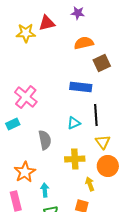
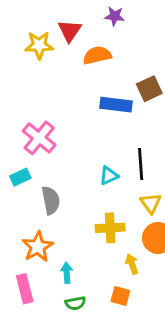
red triangle: (47, 23) -> (70, 31), turned -42
orange semicircle: (84, 43) -> (97, 55), moved
blue rectangle: (81, 87) -> (116, 105), moved
gray semicircle: (45, 140) -> (51, 200), moved

